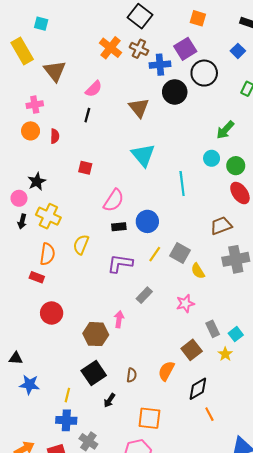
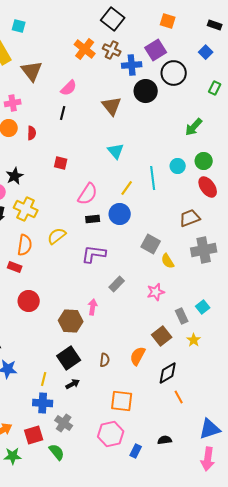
cyan triangle: (143, 155) -> (116, 151), size x0.7
cyan circle: (212, 158) -> (178, 166), moved
yellow semicircle: (81, 245) -> (57, 236), turned 30
yellow line: (155, 254) -> (127, 188), moved
cyan square: (236, 334) -> (203, 307), moved
black arrow: (109, 400) -> (73, 384), moved, turned -152

